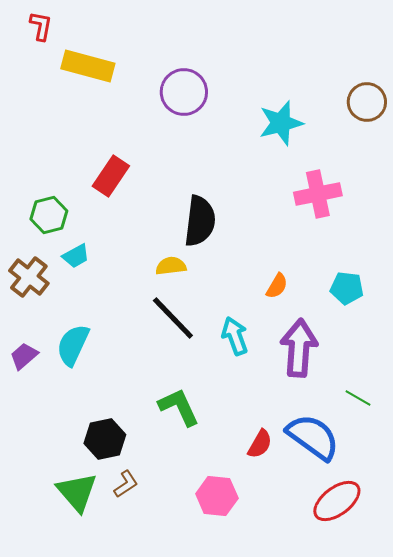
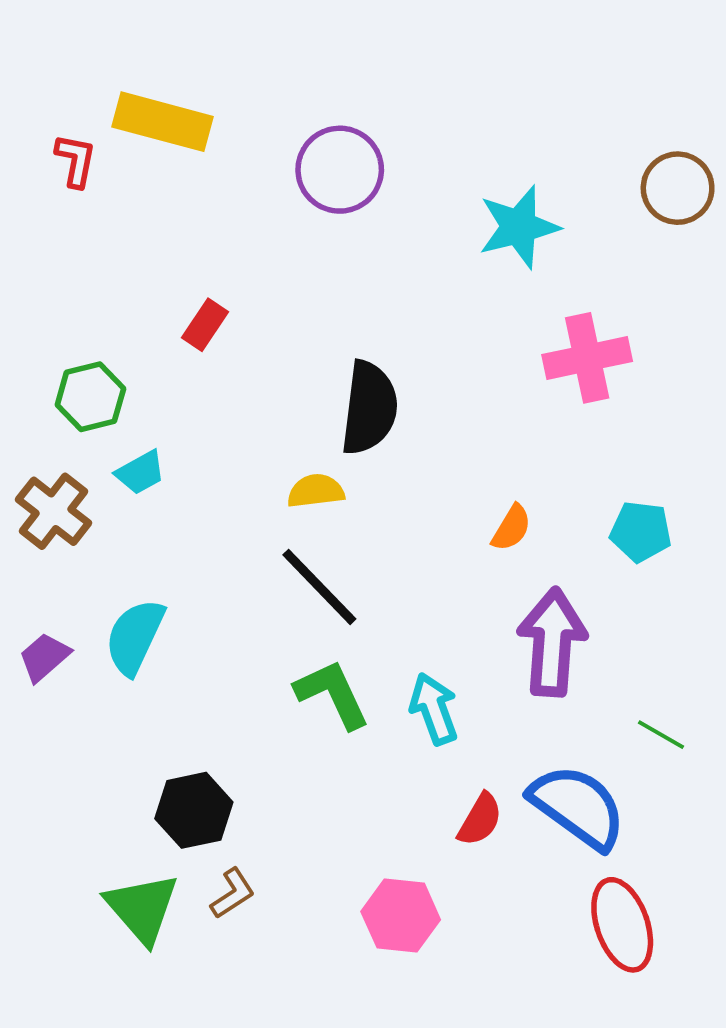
red L-shape: (41, 26) -> (76, 160), moved
red rectangle: (111, 176) -> (205, 325), size x0.7
cyan arrow: (235, 336) -> (434, 709), moved
green L-shape: (179, 407) -> (332, 694), moved
red ellipse: (337, 501) -> (622, 925), turned -72

